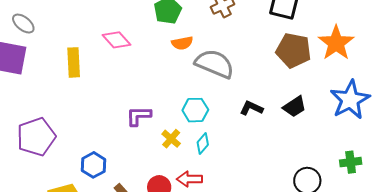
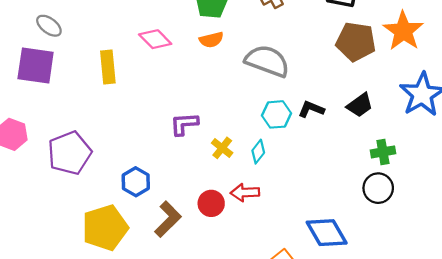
orange semicircle: (182, 43) -> (211, 40), moved
cyan hexagon: (195, 110) -> (277, 114), moved
green cross: (351, 162) -> (383, 152), moved

